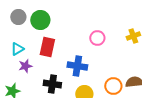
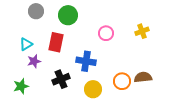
gray circle: (18, 17) -> (36, 11), moved
green circle: (40, 20) -> (68, 15), moved
black cross: (52, 84) -> (61, 79), turned -30

